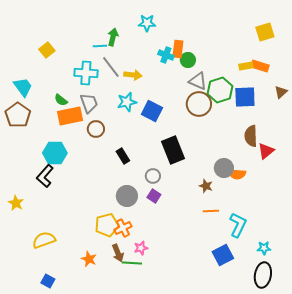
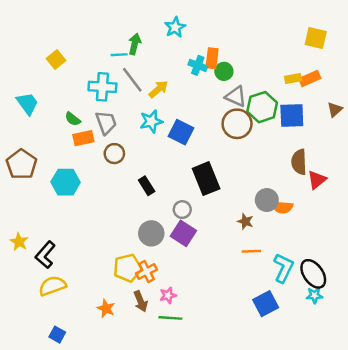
cyan star: (147, 23) -> (175, 27), turned -30
yellow square: (265, 32) -> (316, 38), turned 30
orange rectangle: (260, 66) -> (310, 79), turned -42
yellow arrow: (133, 75) -> (158, 89), turned -48
brown pentagon: (18, 115) -> (21, 164), moved
orange rectangle: (70, 116) -> (83, 138), size x0.7
black L-shape: (45, 176) -> (45, 255), moved
purple square: (154, 196) -> (183, 233), size x1.5
green line: (132, 263) -> (170, 318), moved
black ellipse: (263, 275) -> (313, 274), moved, turned -45

